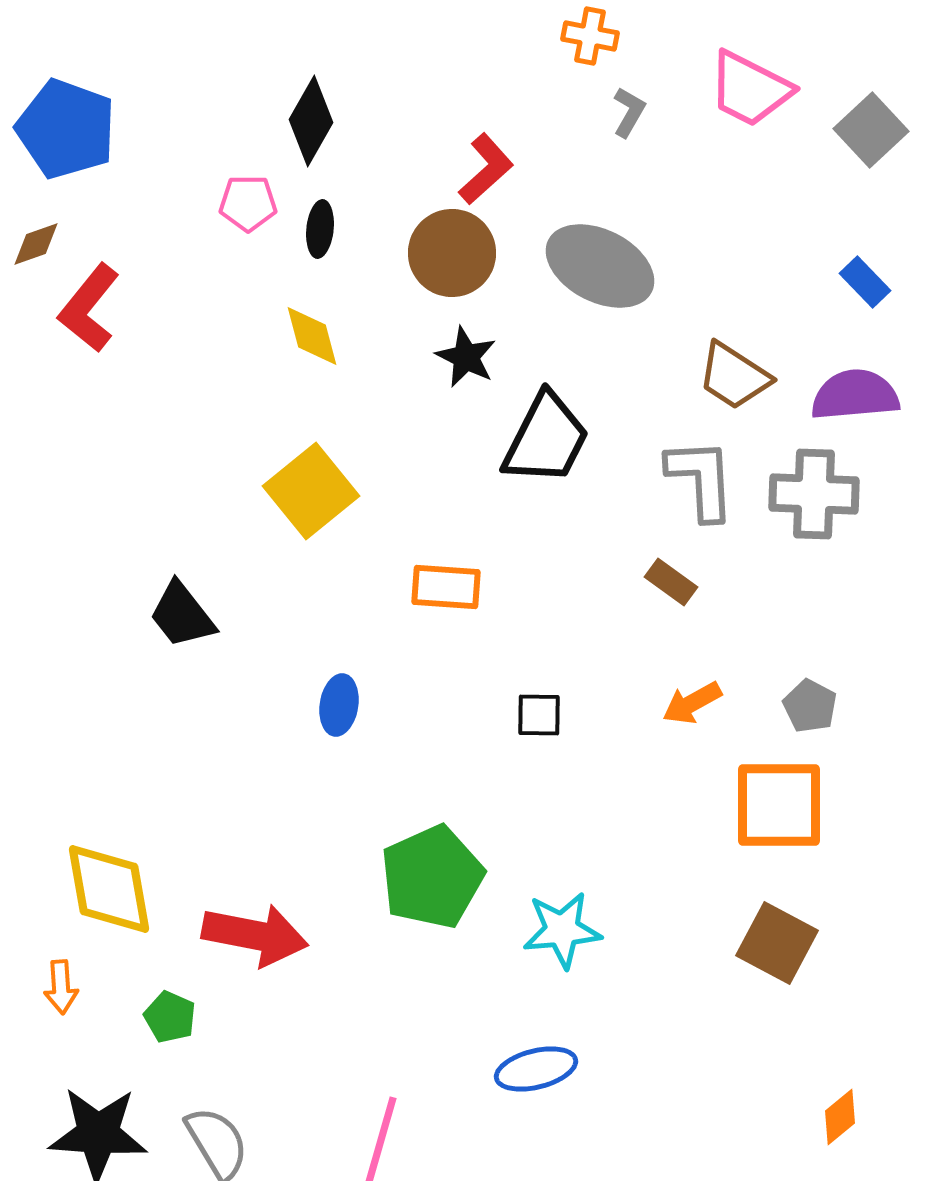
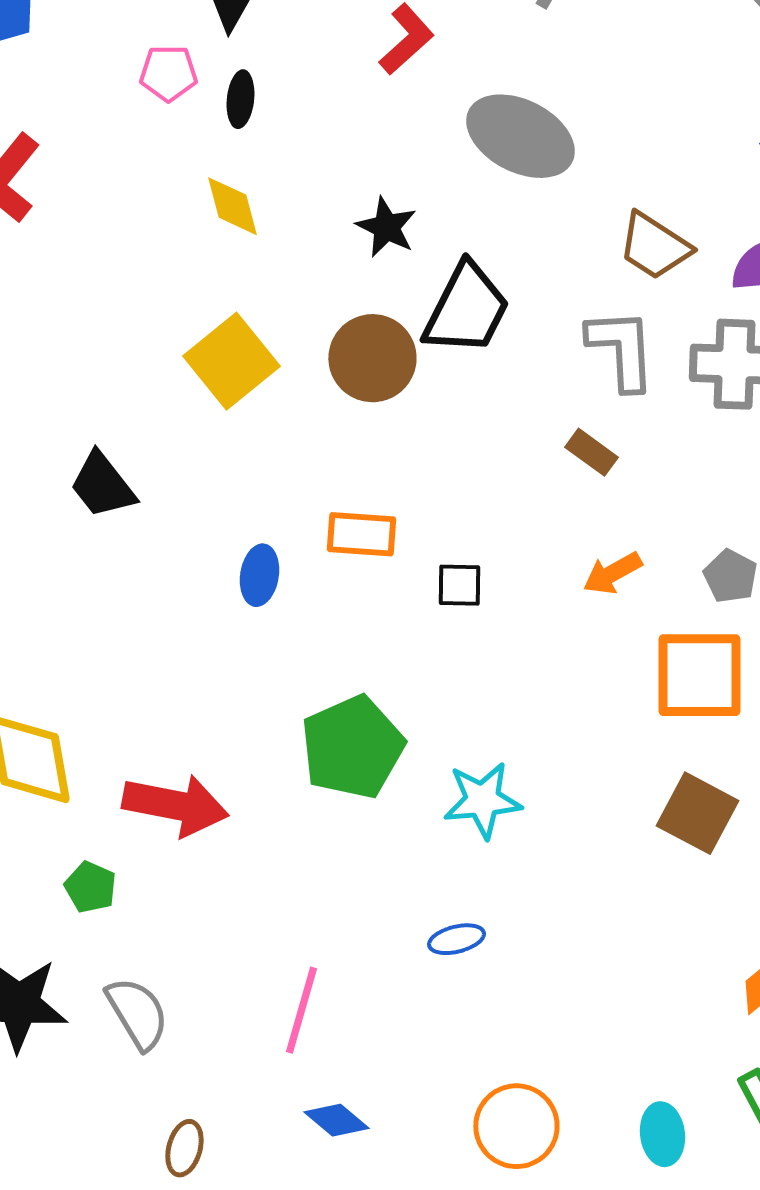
brown circle: (452, 253) -> (372, 358), moved
orange rectangle: (446, 587) -> (361, 534), moved
blue ellipse: (536, 1069) -> (456, 939), size x0.7

